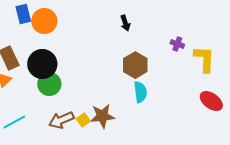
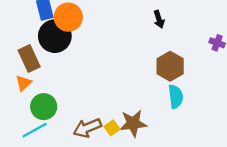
black circle: (42, 64) -> (55, 36), moved
green circle: (49, 84) -> (44, 107), moved

